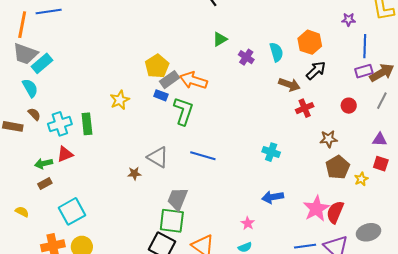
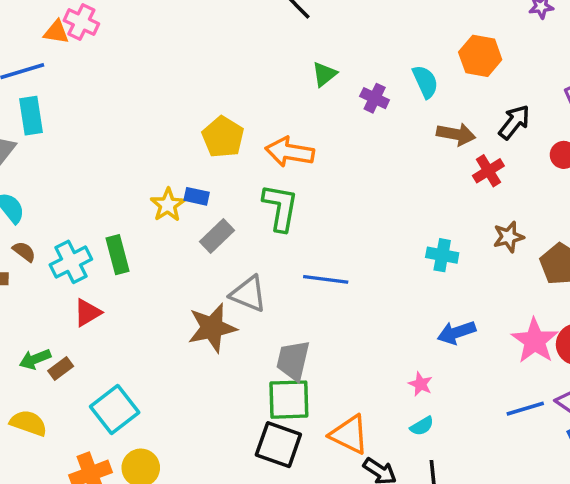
cyan rectangle: (42, 63) -> (31, 116), moved, turned -50
black arrow: (316, 70) -> (514, 122), moved
gray rectangle: (169, 80) -> (217, 236), moved
blue rectangle: (161, 95) -> (197, 196), moved
brown star: (329, 139) -> (508, 237), moved
green arrow: (44, 163) -> (35, 359), moved
brown star: (134, 173) -> (212, 328), size x2.0
yellow semicircle: (22, 212) -> (28, 423), size x1.5

